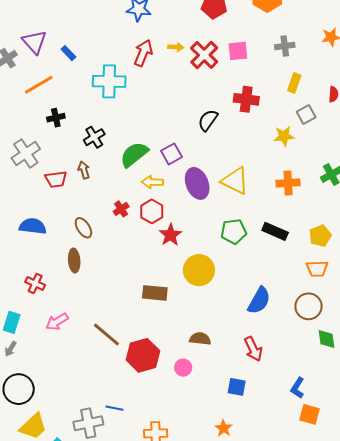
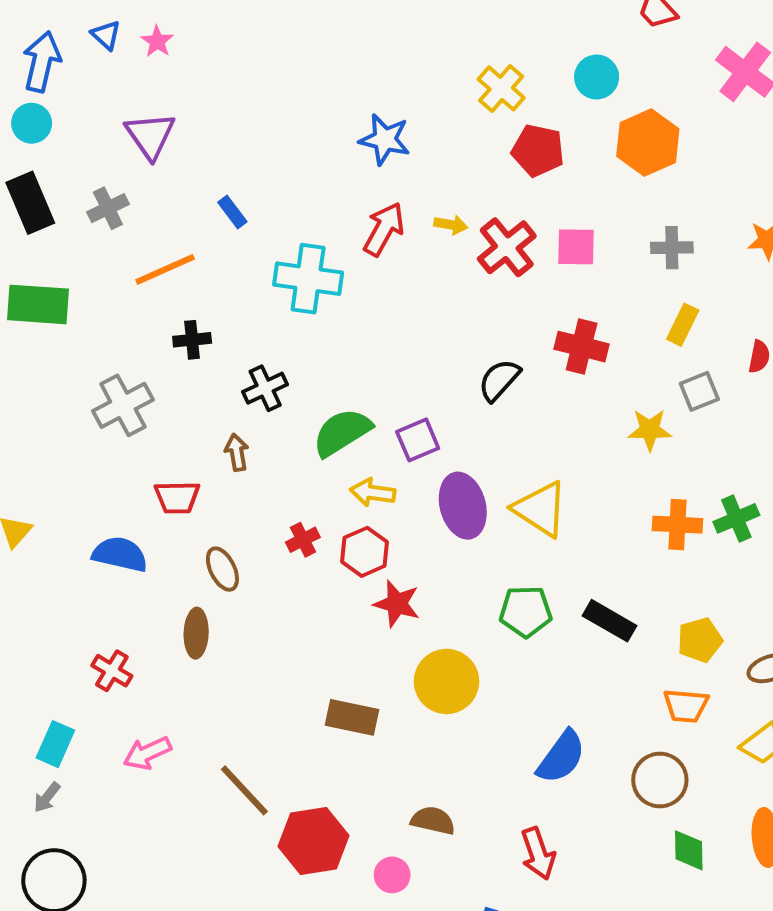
purple triangle: (34, 42) -> (150, 135), moved
red trapezoid: (56, 179) -> (177, 497), moved
orange cross: (288, 183) -> (677, 525), moved
red star: (170, 235) -> (397, 604), turned -30

